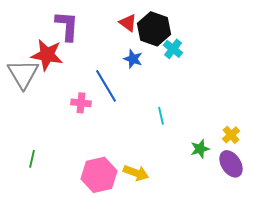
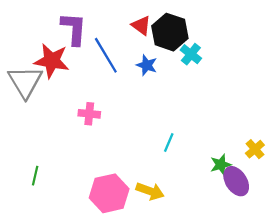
blue line: (106, 86) -> (106, 55), moved
cyan line: (161, 116) -> (169, 143), moved, turned 36
purple ellipse: (231, 164) -> (236, 181), moved

